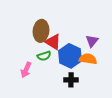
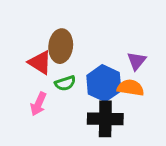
red triangle: (53, 42) -> (40, 62), moved
black cross: (71, 80) -> (105, 119), size x1.6

